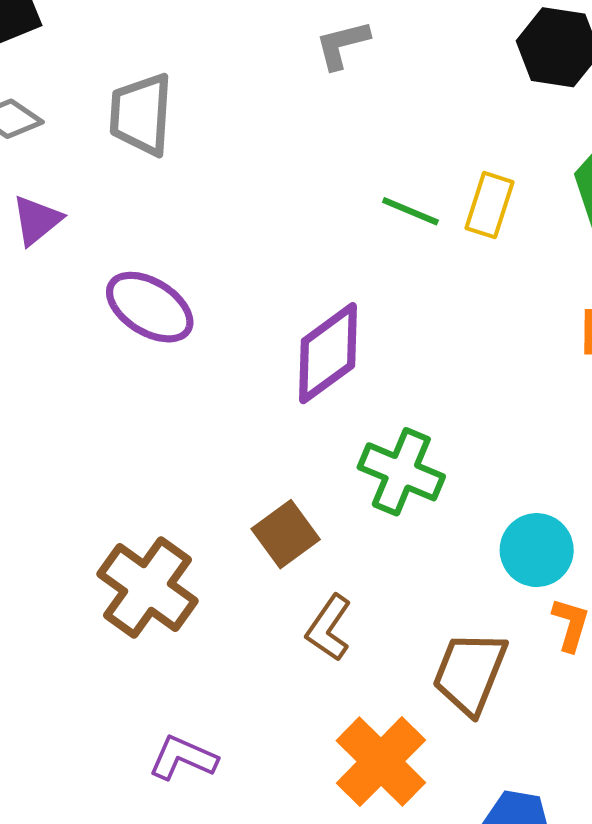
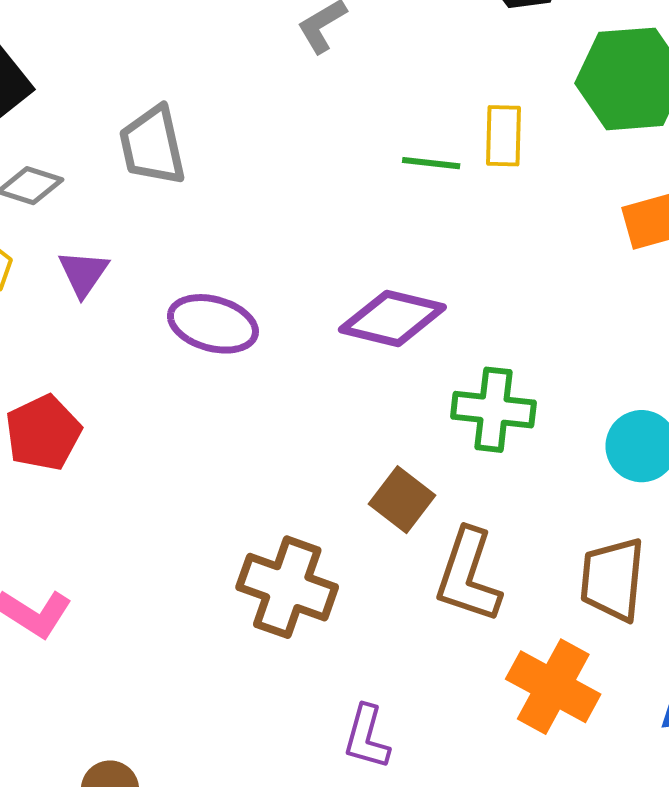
purple diamond: (328, 353) -> (392, 318), turned 66
brown L-shape: (329, 628) -> (468, 576), size x1.5
purple L-shape: (183, 758) -> (367, 737), turned -82

